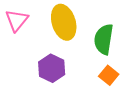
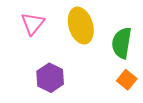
purple hexagon: (52, 68) -> (50, 78), moved

